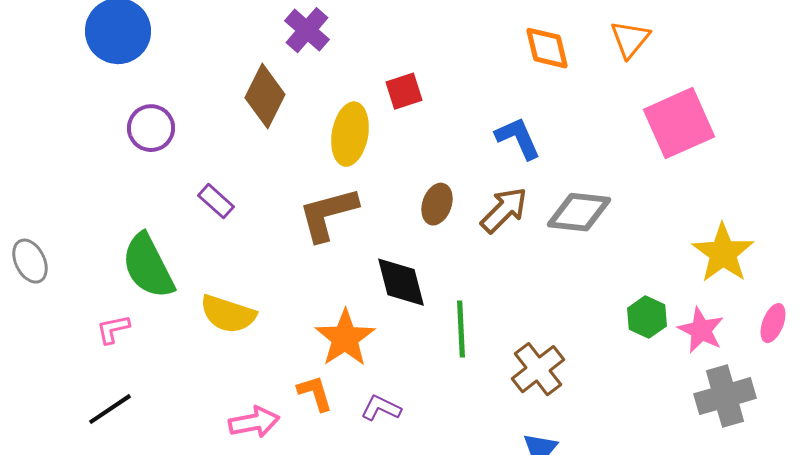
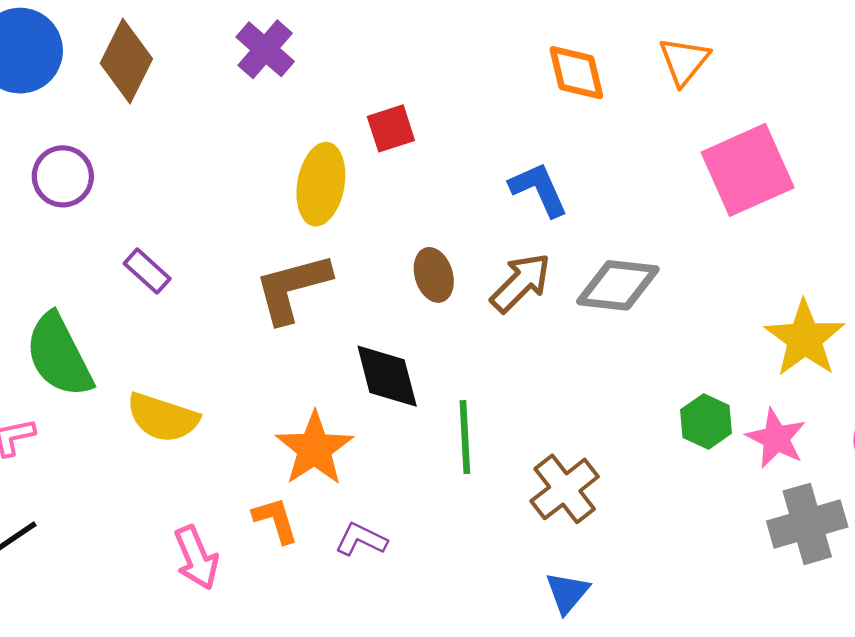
brown diamond: (265, 96) -> (126, 61), moved
brown ellipse: (437, 204) -> (434, 275), turned -36
pink arrow: (254, 422) -> (196, 558), turned 78

